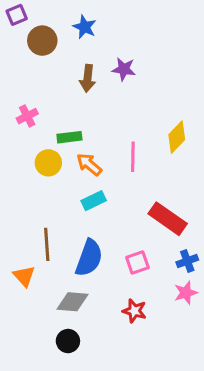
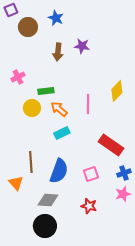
black circle: (68, 341) -> (45, 226), size x1.5

